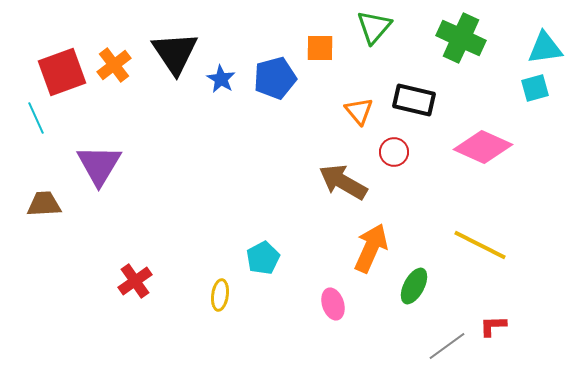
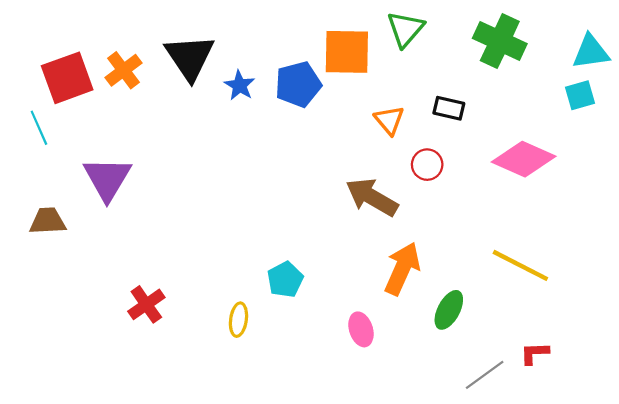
orange square: (320, 48) -> (347, 52), size x1.6
black rectangle: (414, 100) -> (449, 108), size x0.7

